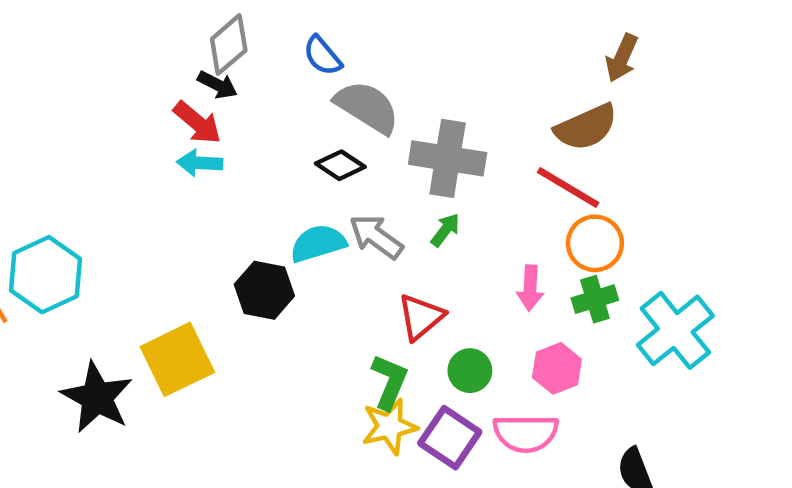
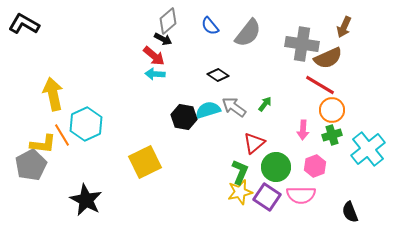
gray semicircle: (367, 107) -> (248, 33), moved, turned 96
gray cross: (448, 158) -> (302, 44), moved
black hexagon: (264, 290) -> (184, 117), moved
green circle: (470, 371) -> (276, 167), size x1.5
black star: (97, 397) -> (86, 200), moved

